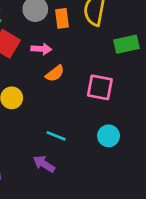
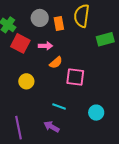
pink square: (100, 87) -> (75, 77), moved
cyan circle: (109, 136) -> (96, 113), moved

